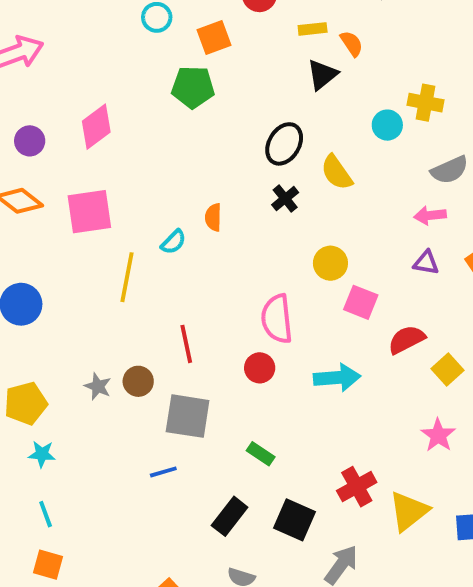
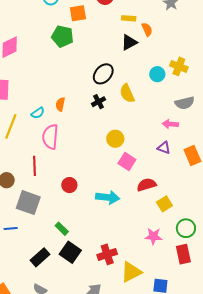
pink semicircle: (277, 319) -> (50, 137), moved
pink star: (438, 435) -> (153, 236), turned 30
black square: (294, 520) -> (70, 252), moved

